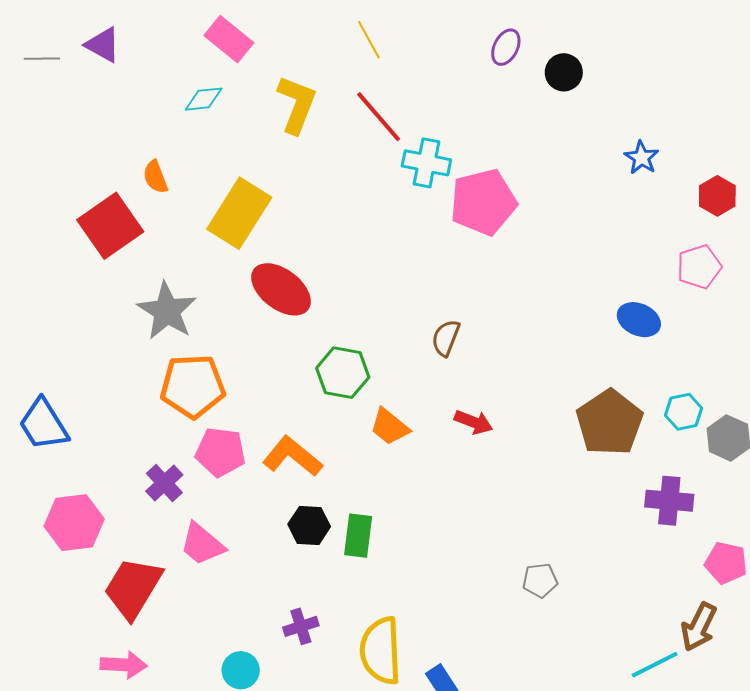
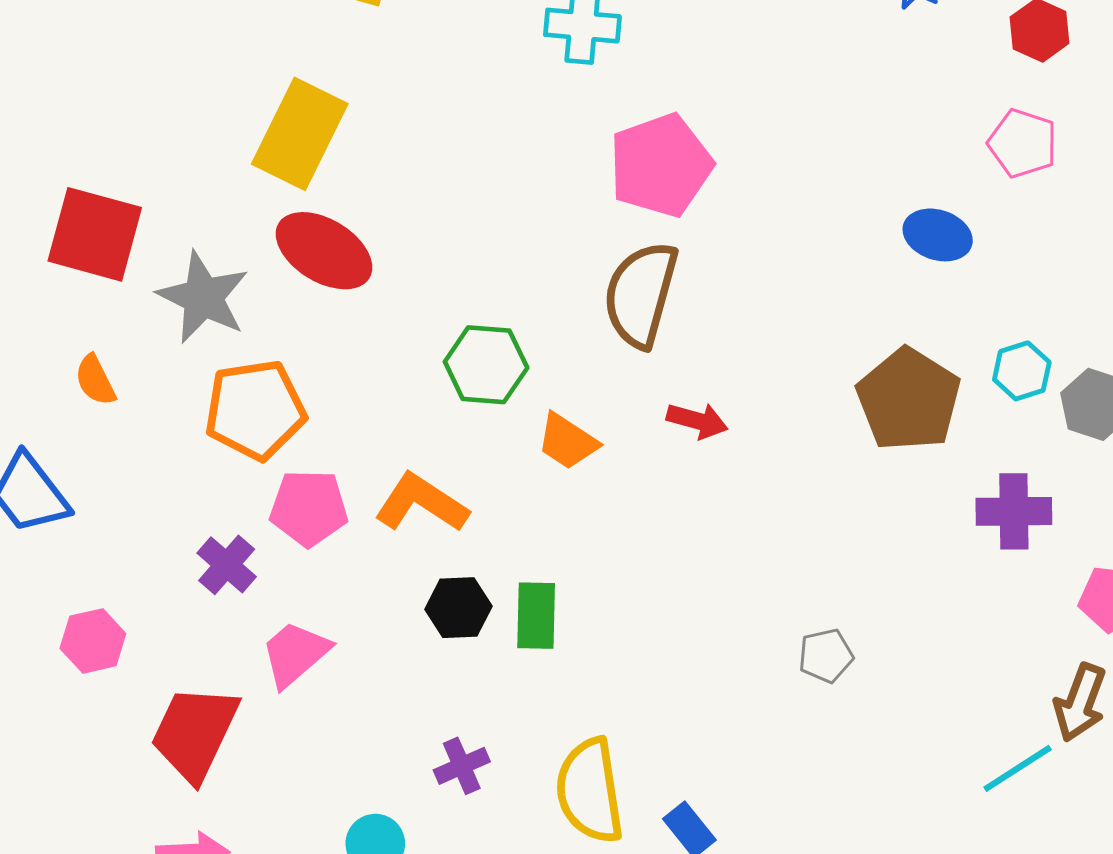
orange semicircle: (155, 177) -> (95, 380), moved
pink pentagon: (483, 202) -> (661, 165), moved
red square: (110, 226) -> (95, 234), moved, turned -34
pink pentagon: (699, 267) -> (1023, 143), turned -30
red ellipse: (281, 289) -> (324, 251), moved
brown semicircle: (446, 338) -> (641, 294), size x1.8
pink hexagon: (74, 523) -> (93, 641), size x0.7
pink trapezoid: (202, 544) -> (295, 654), turned 105

